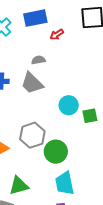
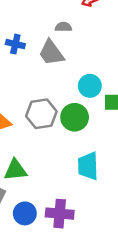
green circle: (56, 152) -> (75, 117), moved
cyan trapezoid: (65, 183) -> (88, 166), moved

